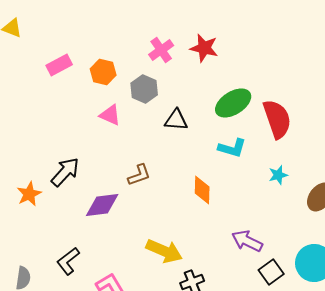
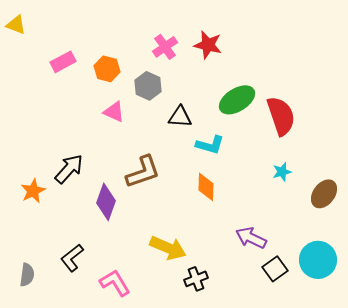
cyan L-shape: (232, 148) -> (210, 145), moved
brown L-shape: (139, 175) -> (143, 172), size x1.5
purple diamond: (102, 205) -> (106, 202), turned -63

